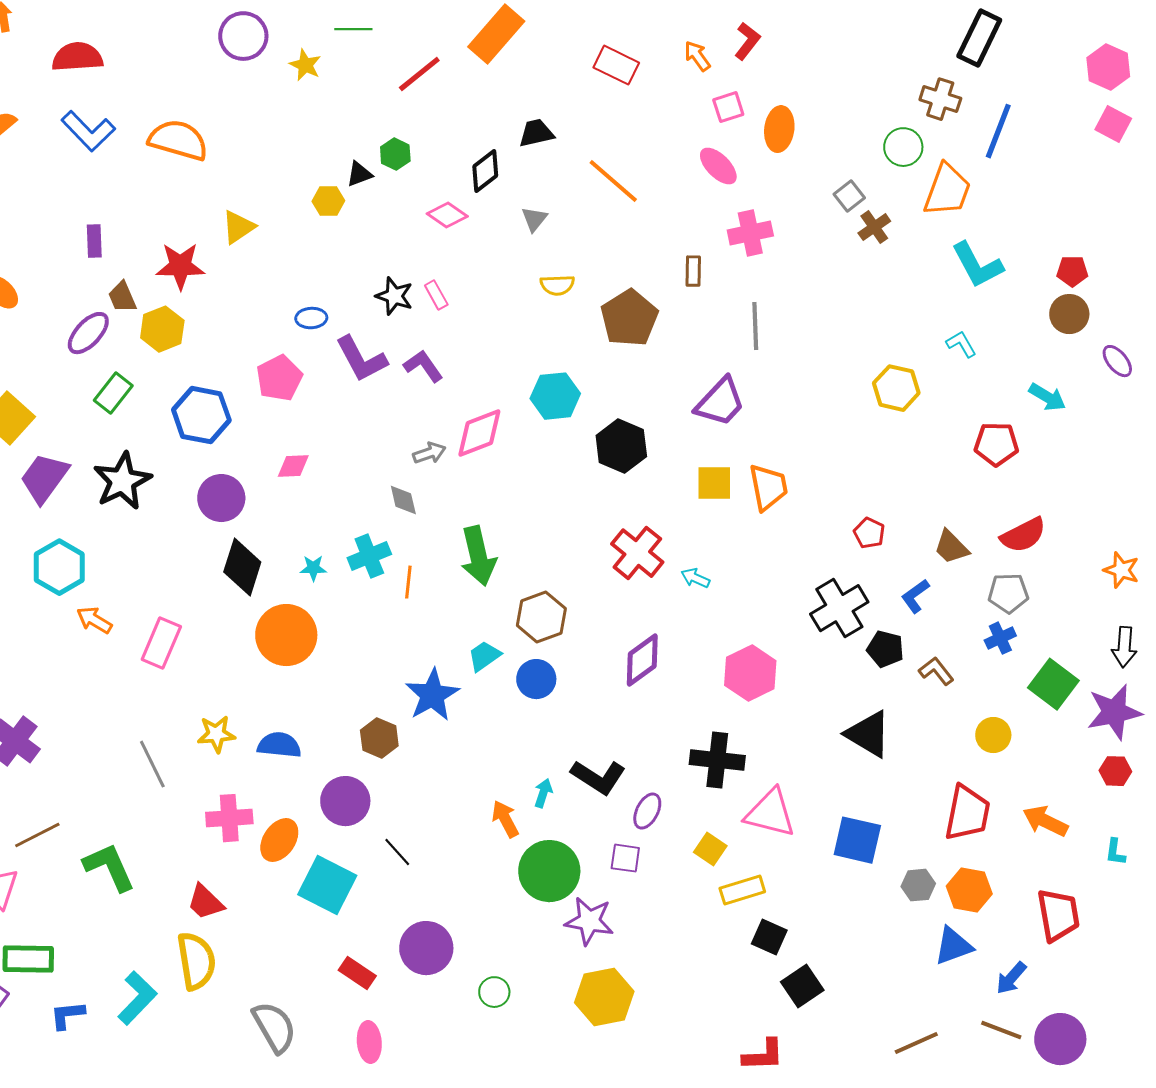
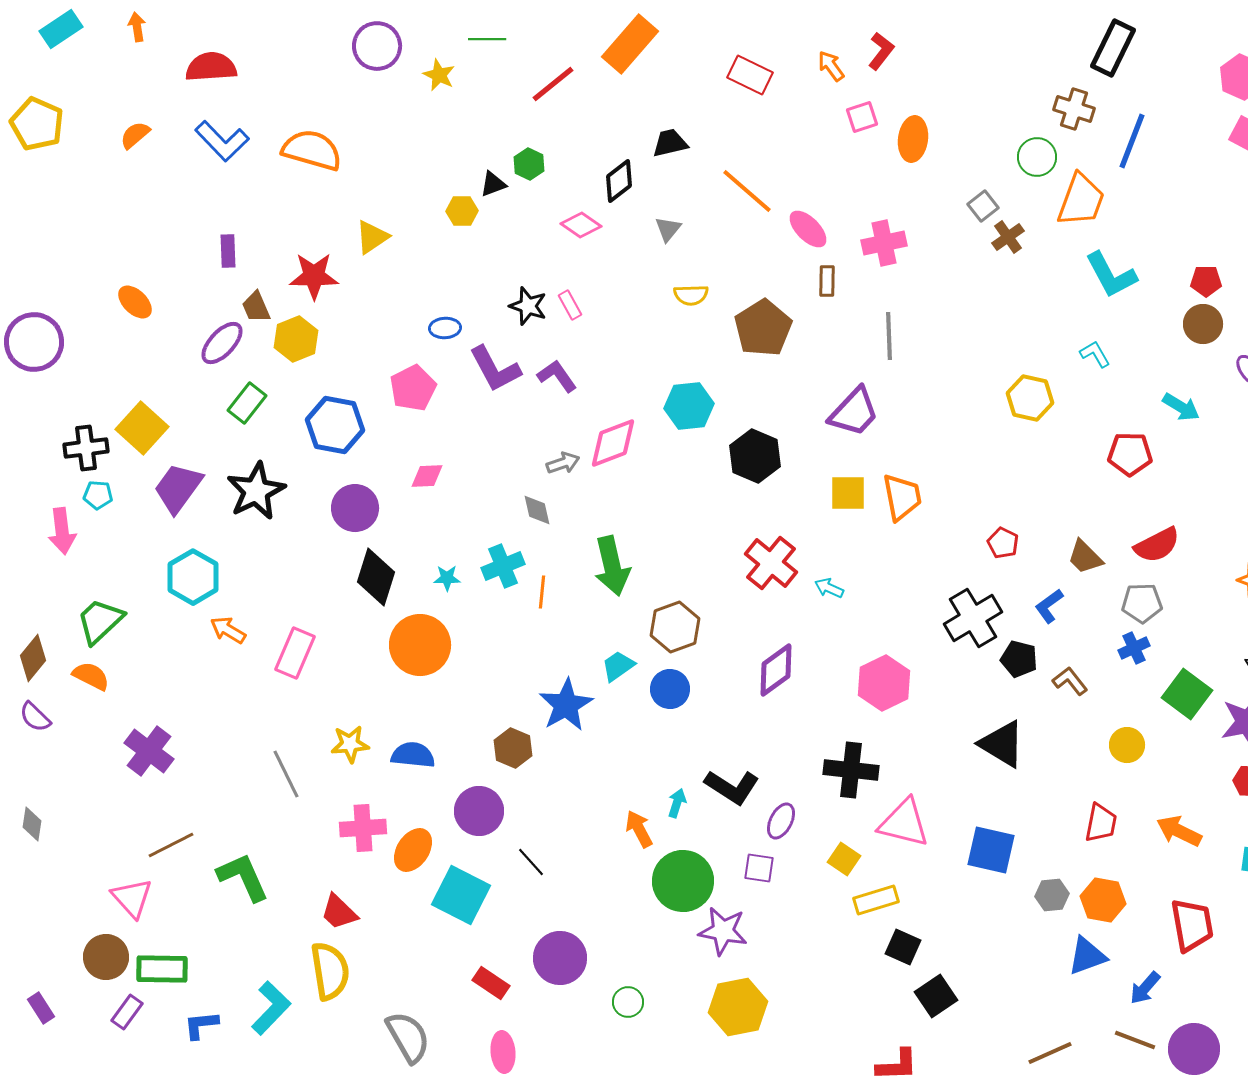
pink ellipse: (718, 166) -> (808, 229), moved
red trapezoid: (967, 813) -> (1101, 823), size x0.7

